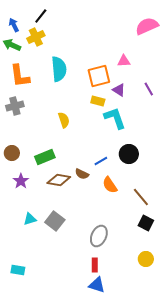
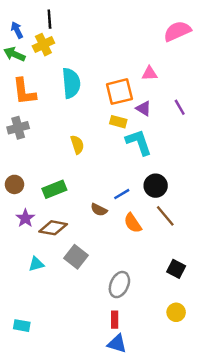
black line: (41, 16) -> (49, 19), turned -42
brown diamond: (59, 180) -> (53, 228), moved
brown line: (141, 197) -> (165, 216), moved
gray square: (55, 221) -> (76, 257), moved

